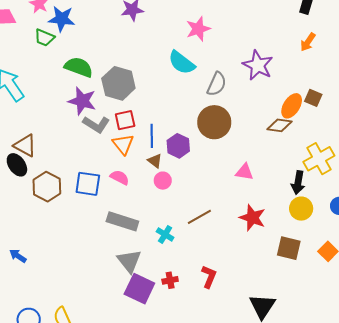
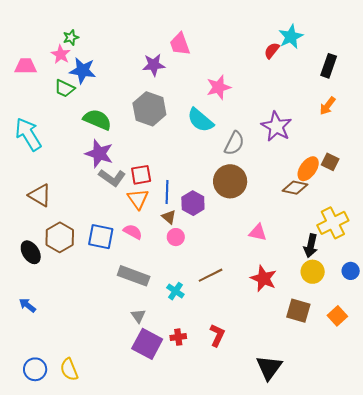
gray hexagon: (118, 83) -> (149, 109), moved
black ellipse: (17, 165) -> (31, 252), moved
gray triangle: (129, 261) -> (138, 316), size x0.6

